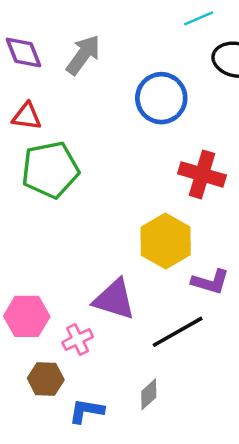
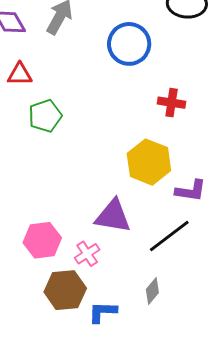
green pentagon: (50, 170) -> (45, 116), size x0.7
red cross: (202, 174) -> (172, 103), size x0.7
brown hexagon: (46, 379) -> (65, 290), size x1.4

